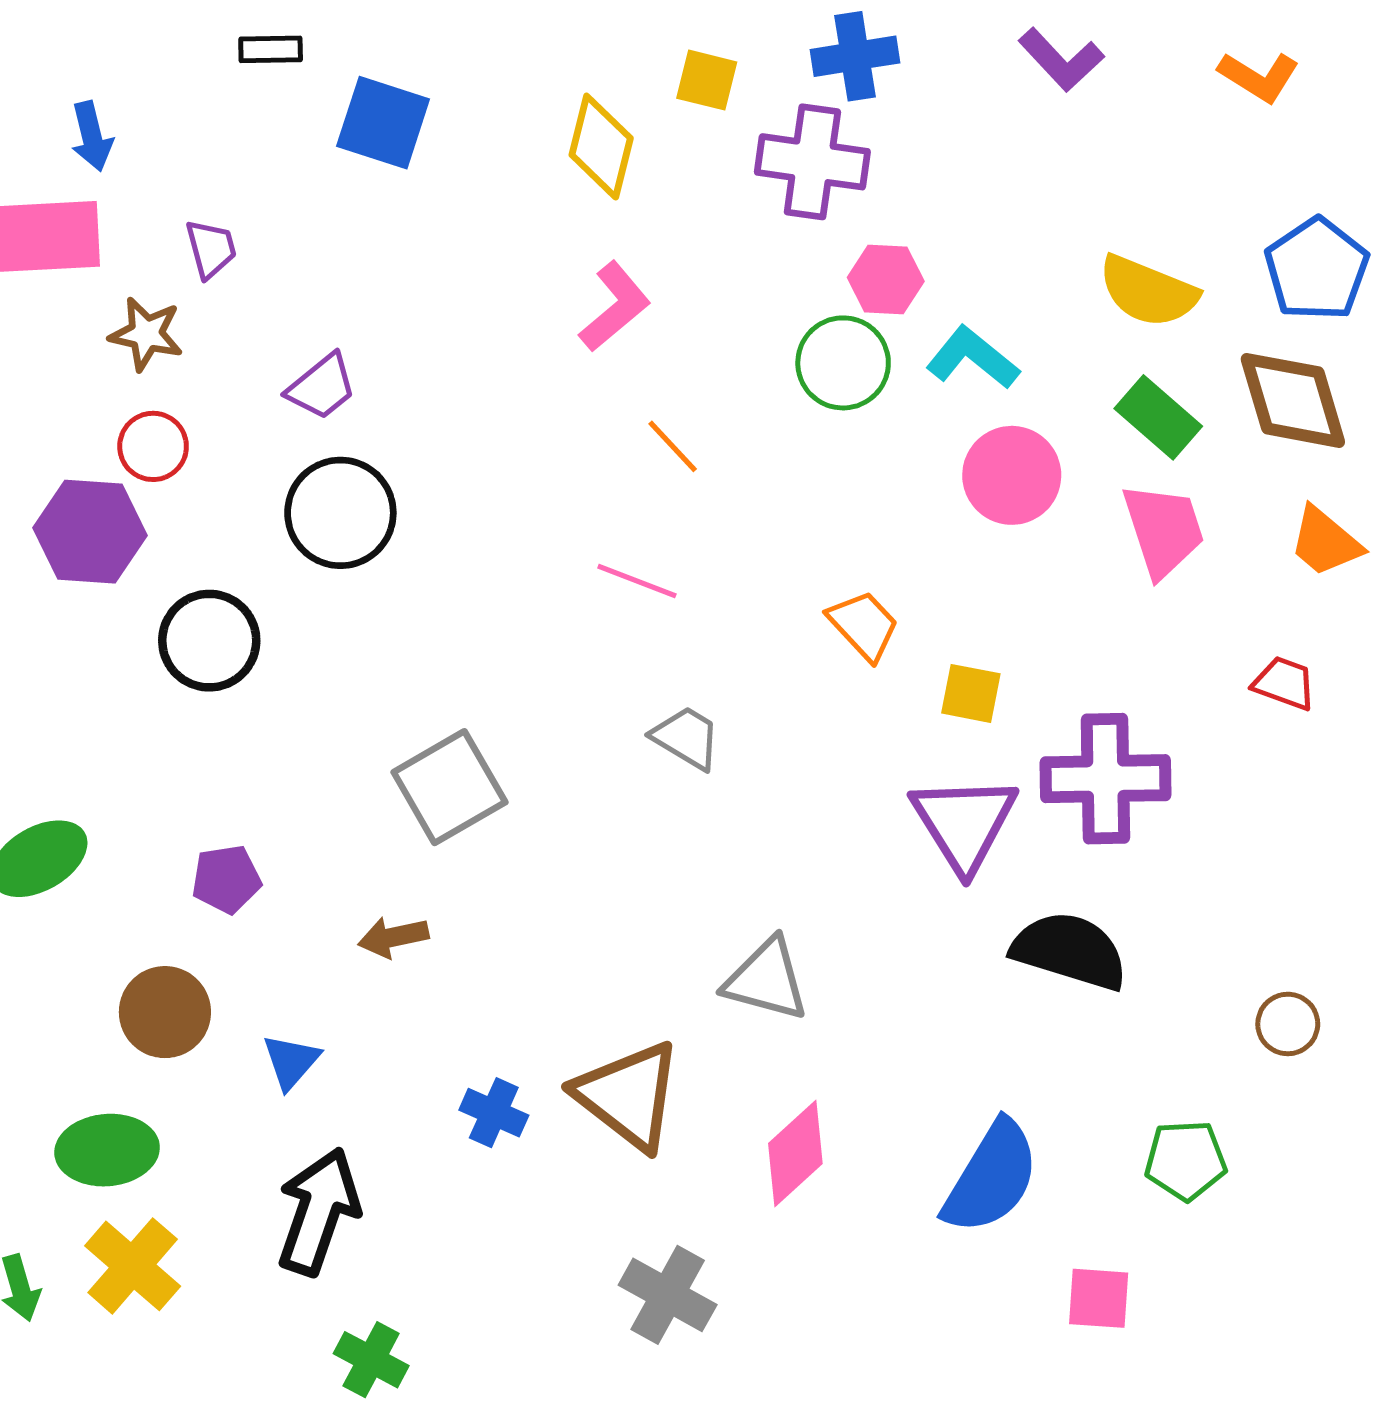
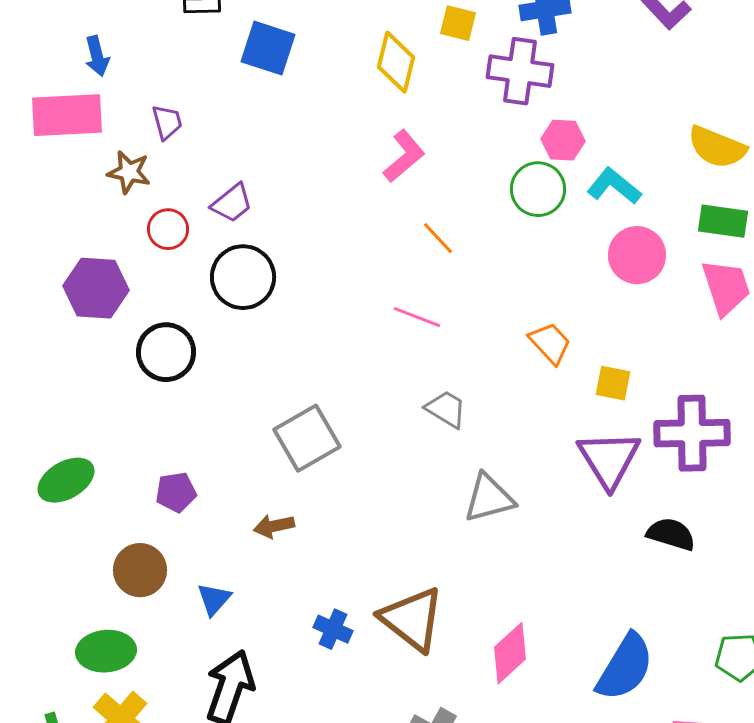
green rectangle: (1158, 417) -> (723, 221), turned -33
red circle: (153, 446) -> (168, 229), moved
black semicircle: (1070, 951) -> (671, 534), size x0.7
gray triangle: (766, 980) -> (489, 498), moved, turned -30

